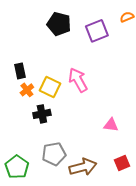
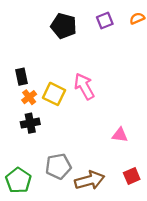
purple square: (97, 31) -> (105, 21), moved, size x0.7
black cross: (42, 114) -> (30, 123), moved

